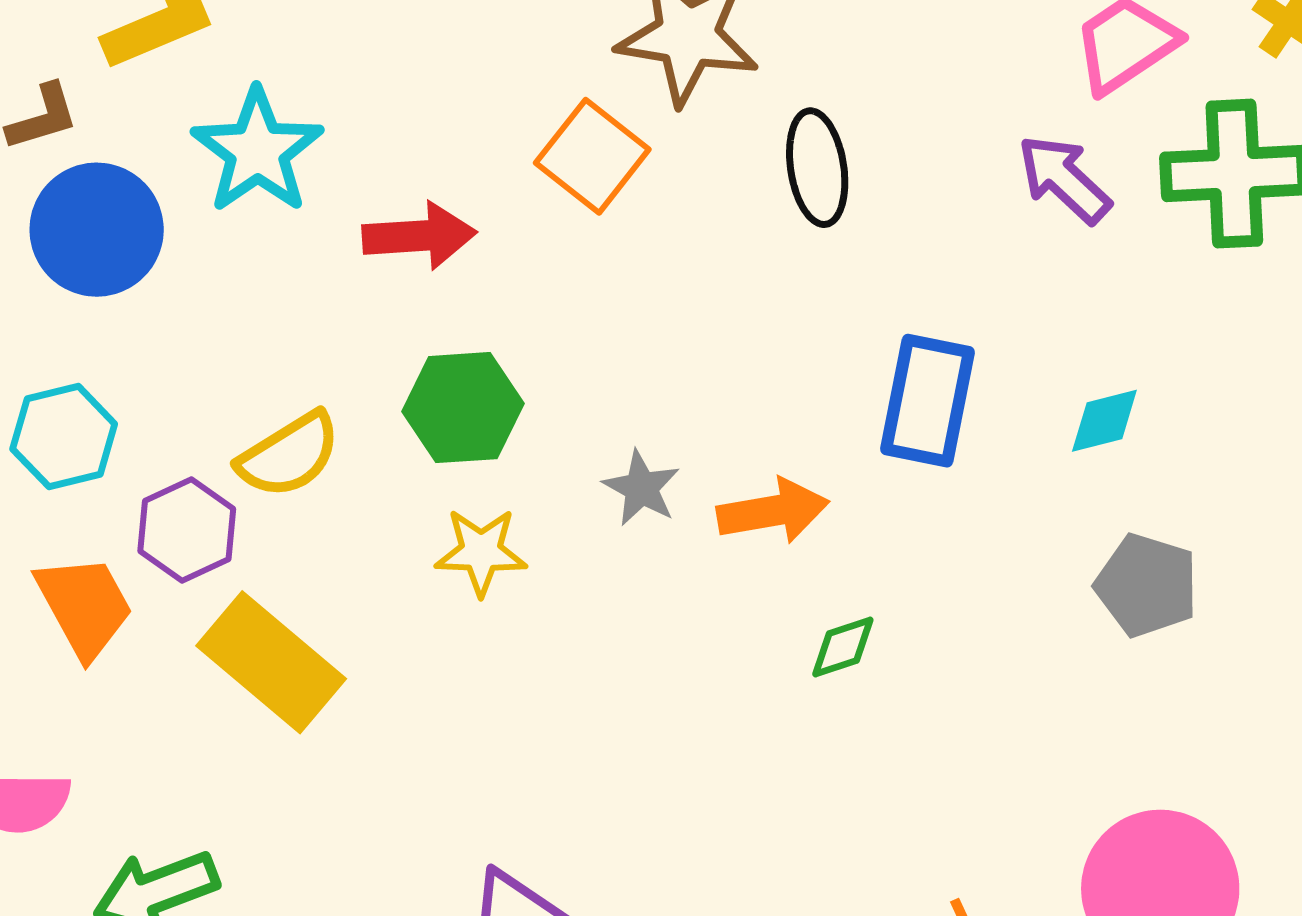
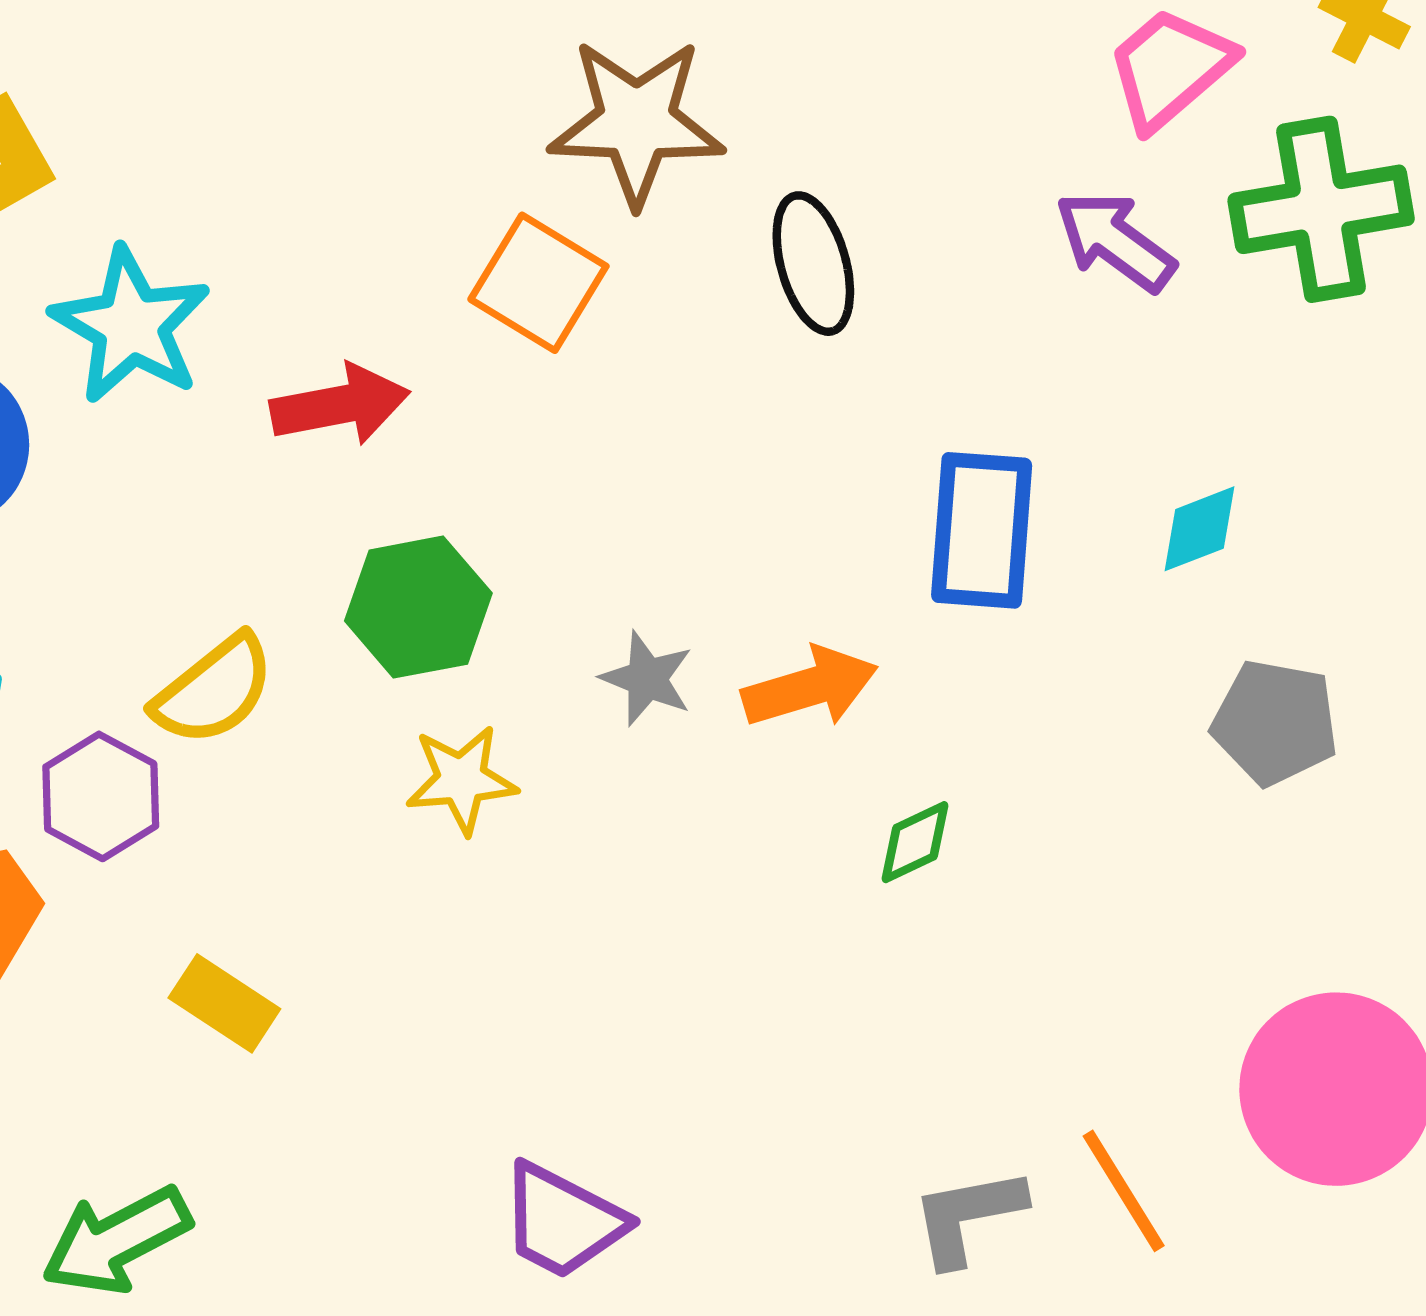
yellow rectangle: (271, 662) -> (224, 1003), moved, size x0.6

